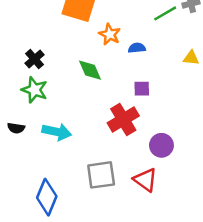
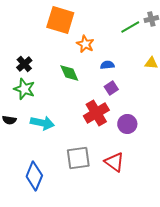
blue semicircle: (137, 48) -> (107, 65), moved
purple square: (142, 89) -> (111, 88), turned -32
purple circle: (161, 145) -> (127, 124), moved

